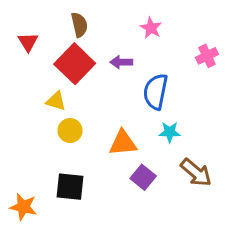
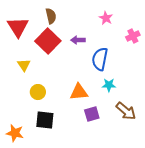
pink star: (151, 28) -> (106, 18), moved
red triangle: (28, 42) -> (18, 27), size x1.6
yellow triangle: (56, 101) -> (24, 65), moved, turned 40
yellow circle: (70, 131) -> (38, 92), moved
purple square: (143, 177) -> (92, 114), turned 35

